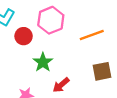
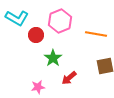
orange line: (92, 35) -> (96, 34), turned 30

